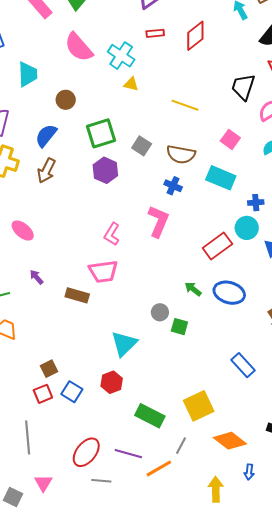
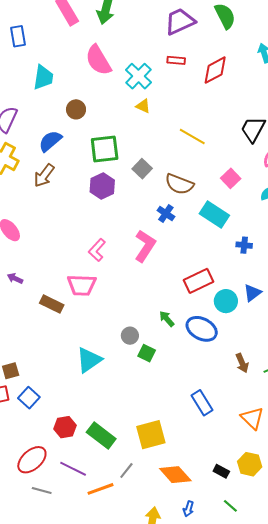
cyan circle: (247, 228) -> (226, 301), moved
purple arrow: (36, 277) -> (15, 278), turned -35
red hexagon: (112, 382) -> (65, 427), moved

